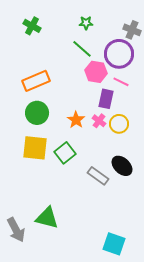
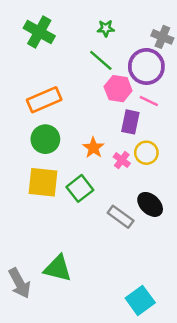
green cross: (32, 26) -> (39, 32), size x1.4
pink cross: (99, 121) -> (122, 160), moved
cyan square: (114, 244) -> (140, 300), turned 35

